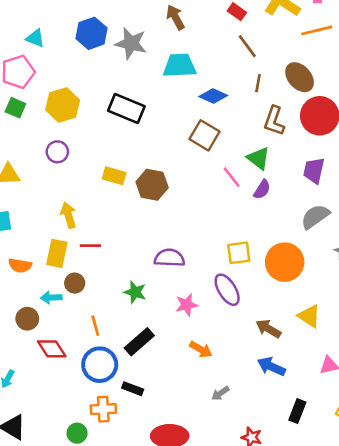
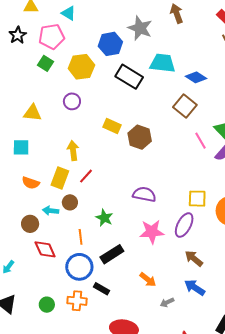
blue hexagon: (92, 33) -> (110, 44), moved
cyan trapezoid: (180, 66) -> (163, 63), moved
red line: (90, 246) -> (86, 176), turned -56
purple ellipse: (227, 290) -> (184, 225), turned 50
green star: (135, 292) -> (104, 218), moved
pink star: (187, 305) -> (152, 232), size x1.4
brown arrow: (268, 329) -> (194, 258), moved
orange arrow: (201, 349) -> (148, 280), moved
blue arrow: (271, 367) -> (195, 287), moved
green circle: (77, 433) -> (47, 305), moved

